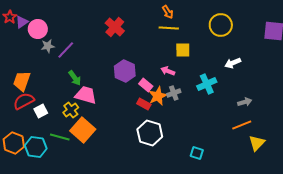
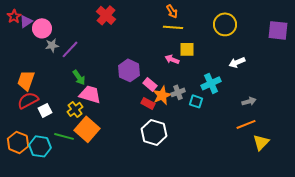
red cross: (115, 27) -> (106, 15), moved
pink arrow: (168, 71) -> (172, 59), moved
cyan square: (197, 153) -> (196, 101), moved

